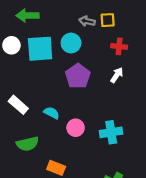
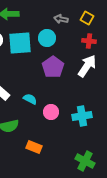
yellow square: (108, 20) -> (87, 18), moved, turned 32
white arrow: (117, 75) -> (87, 66), size x1.6

